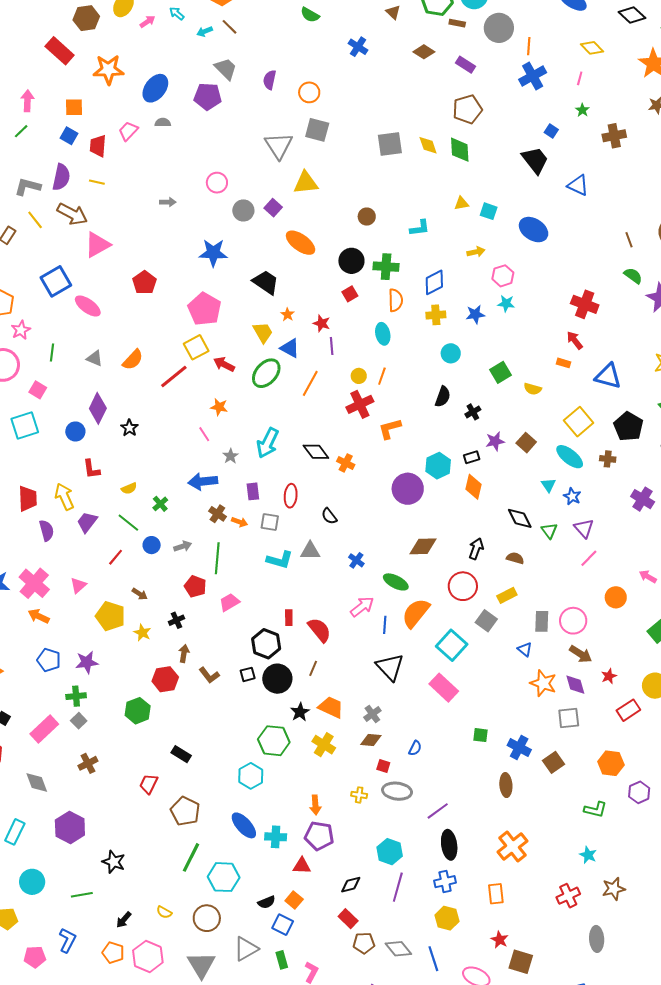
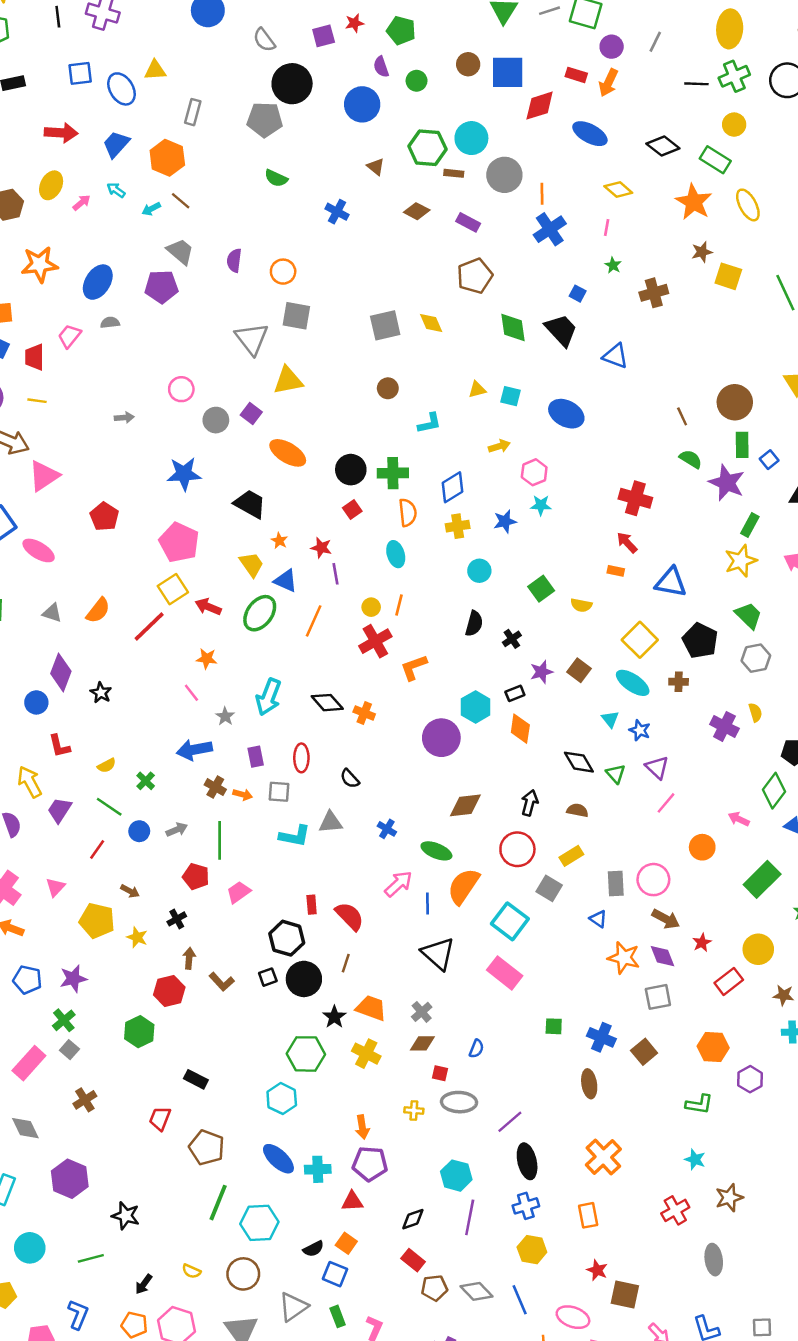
green diamond: (460, 150) -> (513, 327), moved
brown circle: (367, 217) -> (388, 388), moved
green cross: (76, 696) -> (64, 1020), turned -30

